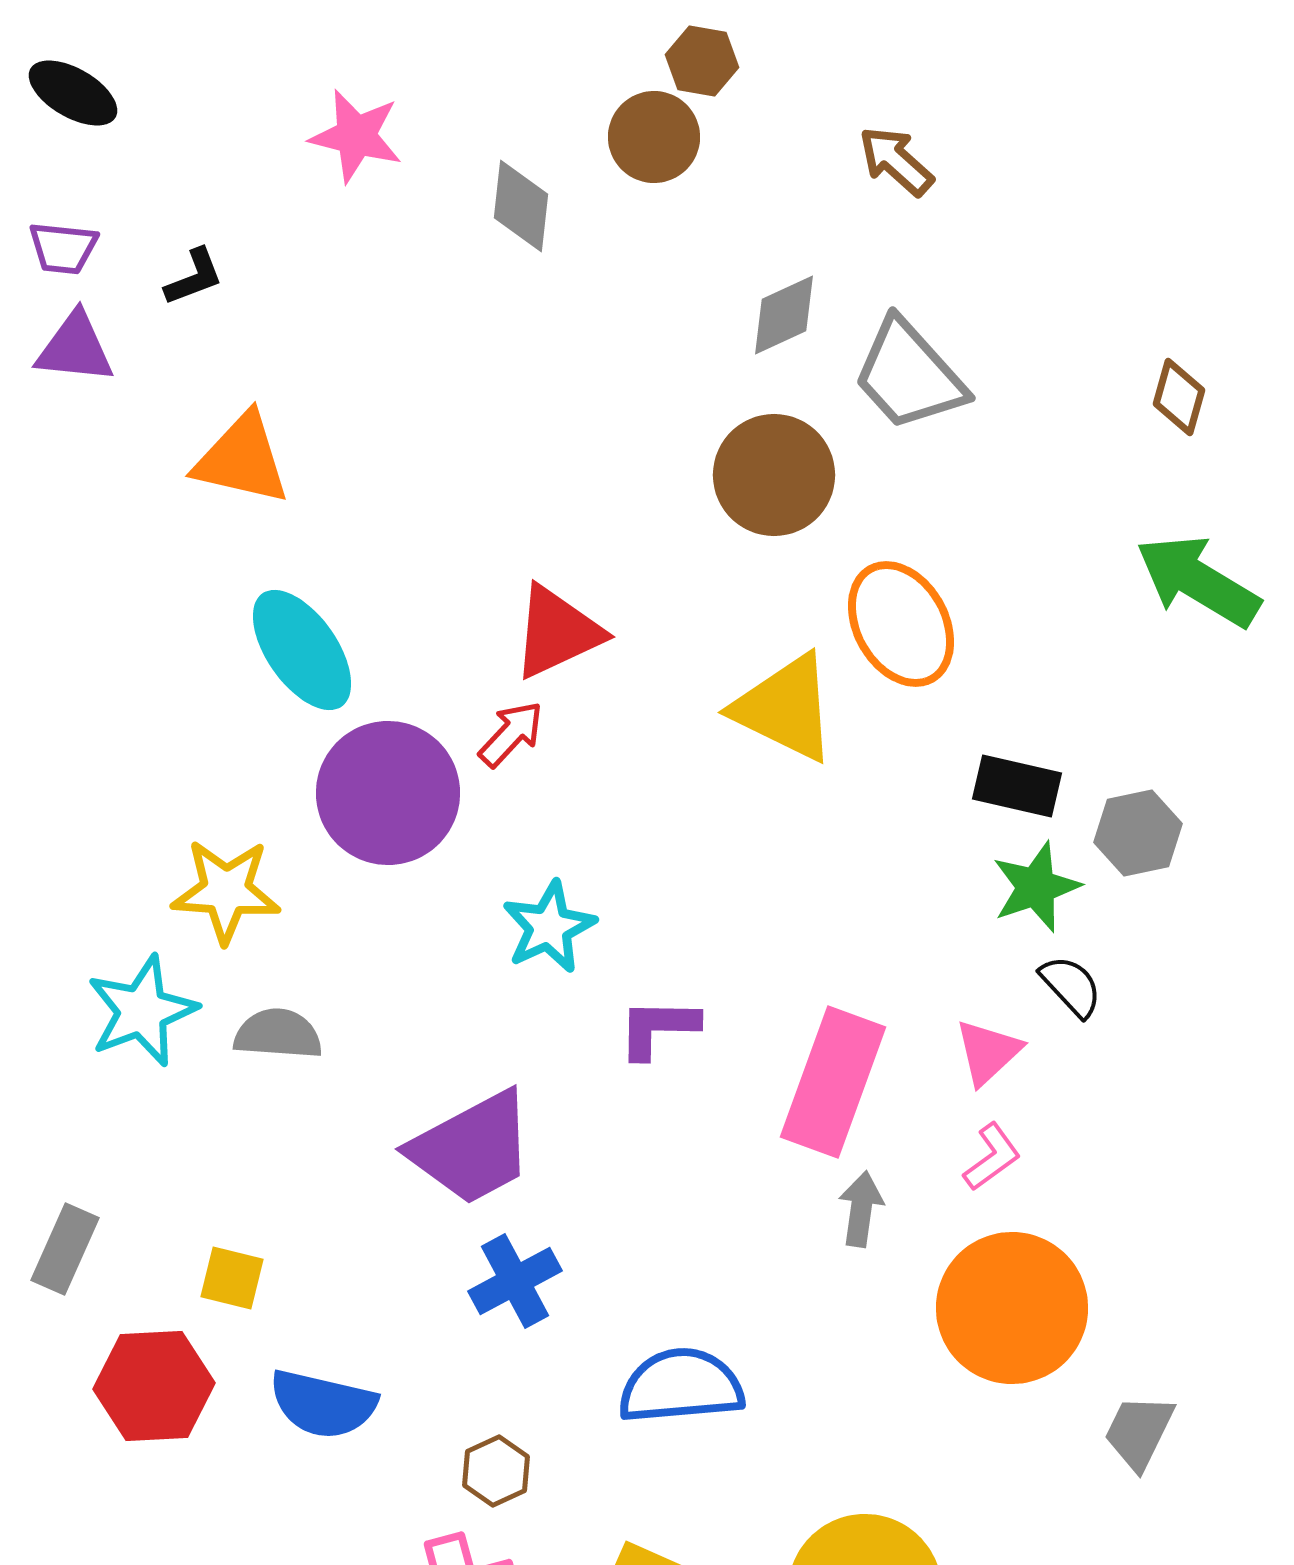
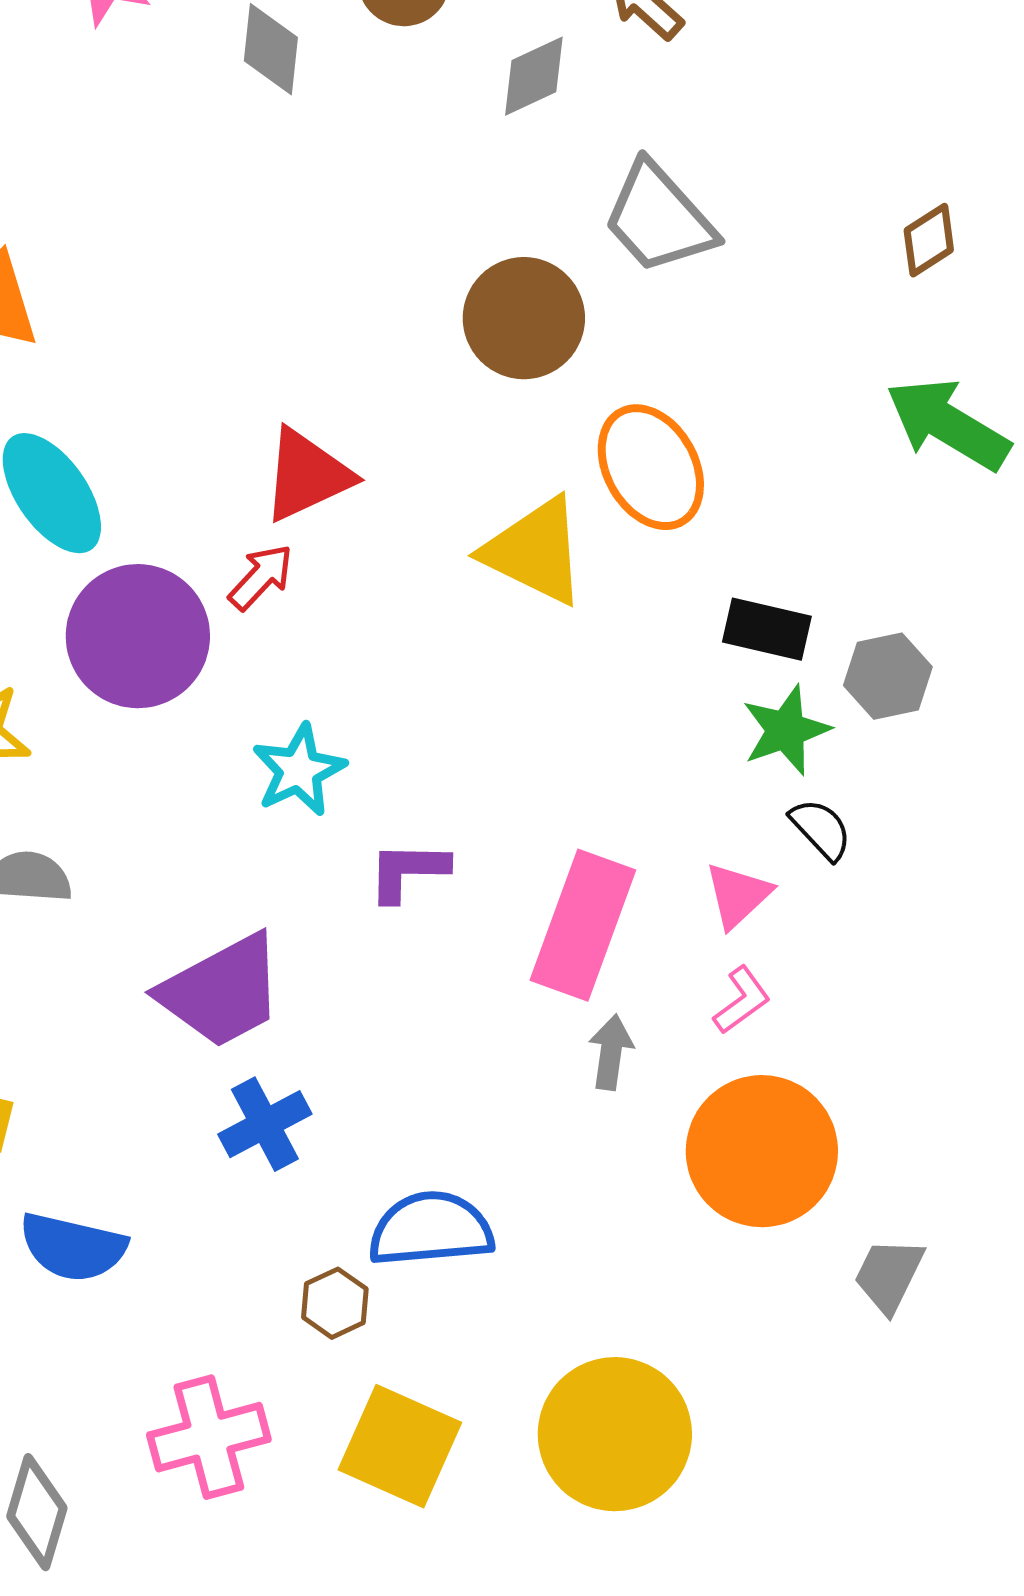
gray diamond: (784, 315) -> (534, 76), moved
brown diamond: (1179, 397) -> (929, 240), turned 42
brown hexagon: (496, 1471) -> (335, 1303), moved

